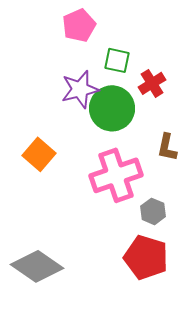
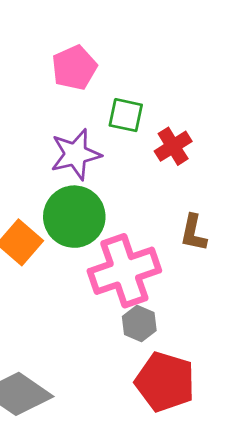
green circle: (112, 108) -> (74, 217), moved
gray hexagon: (153, 211) -> (139, 324), moved

